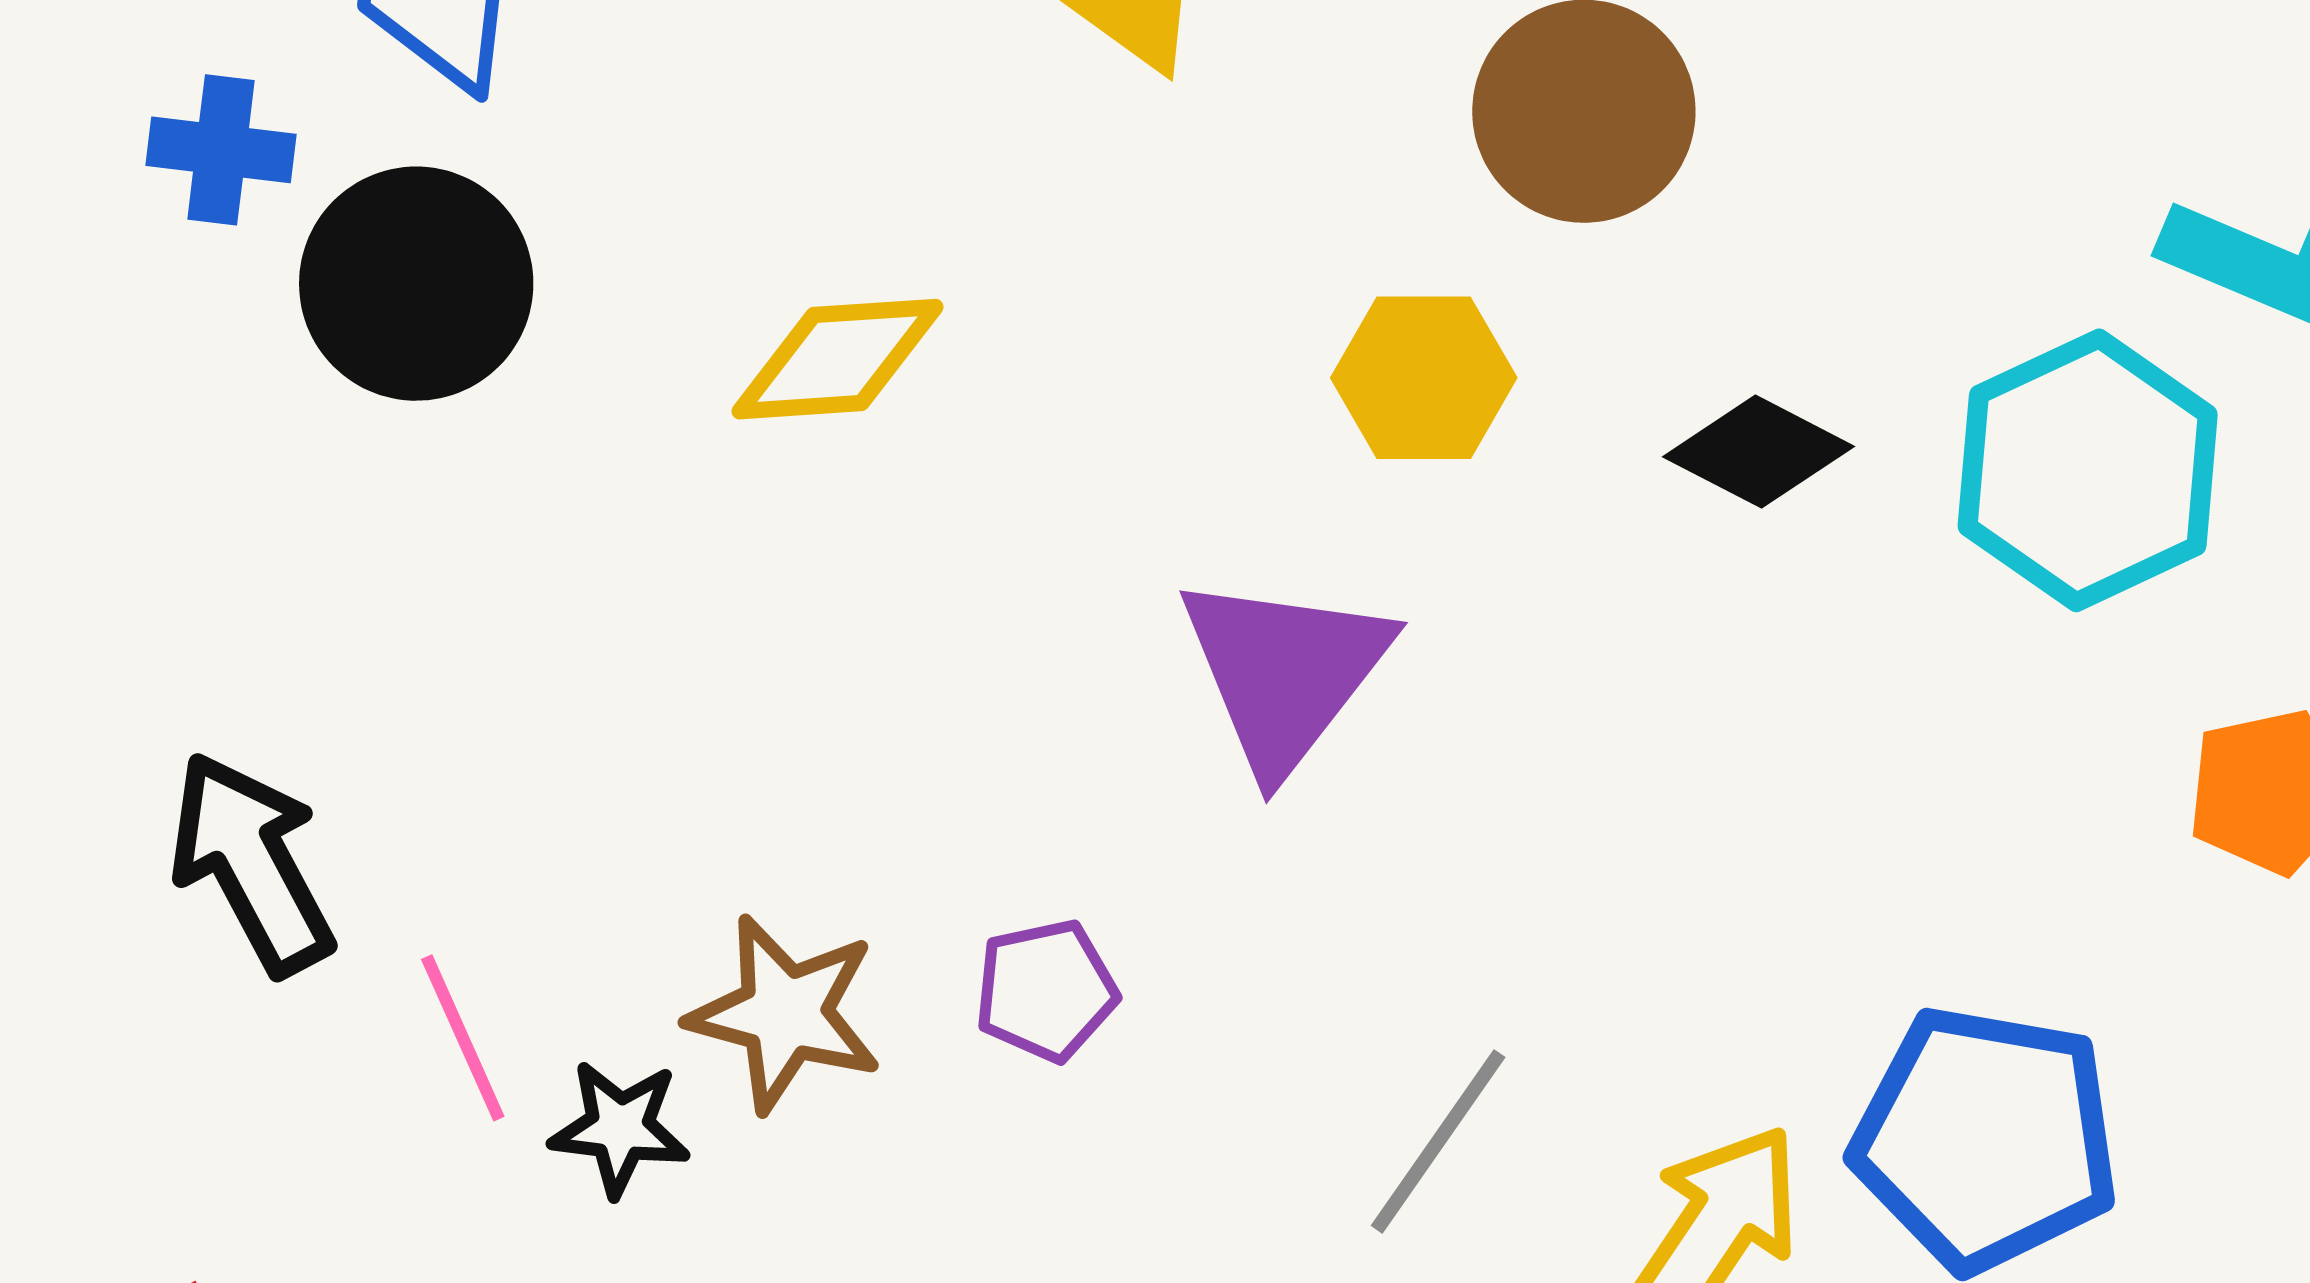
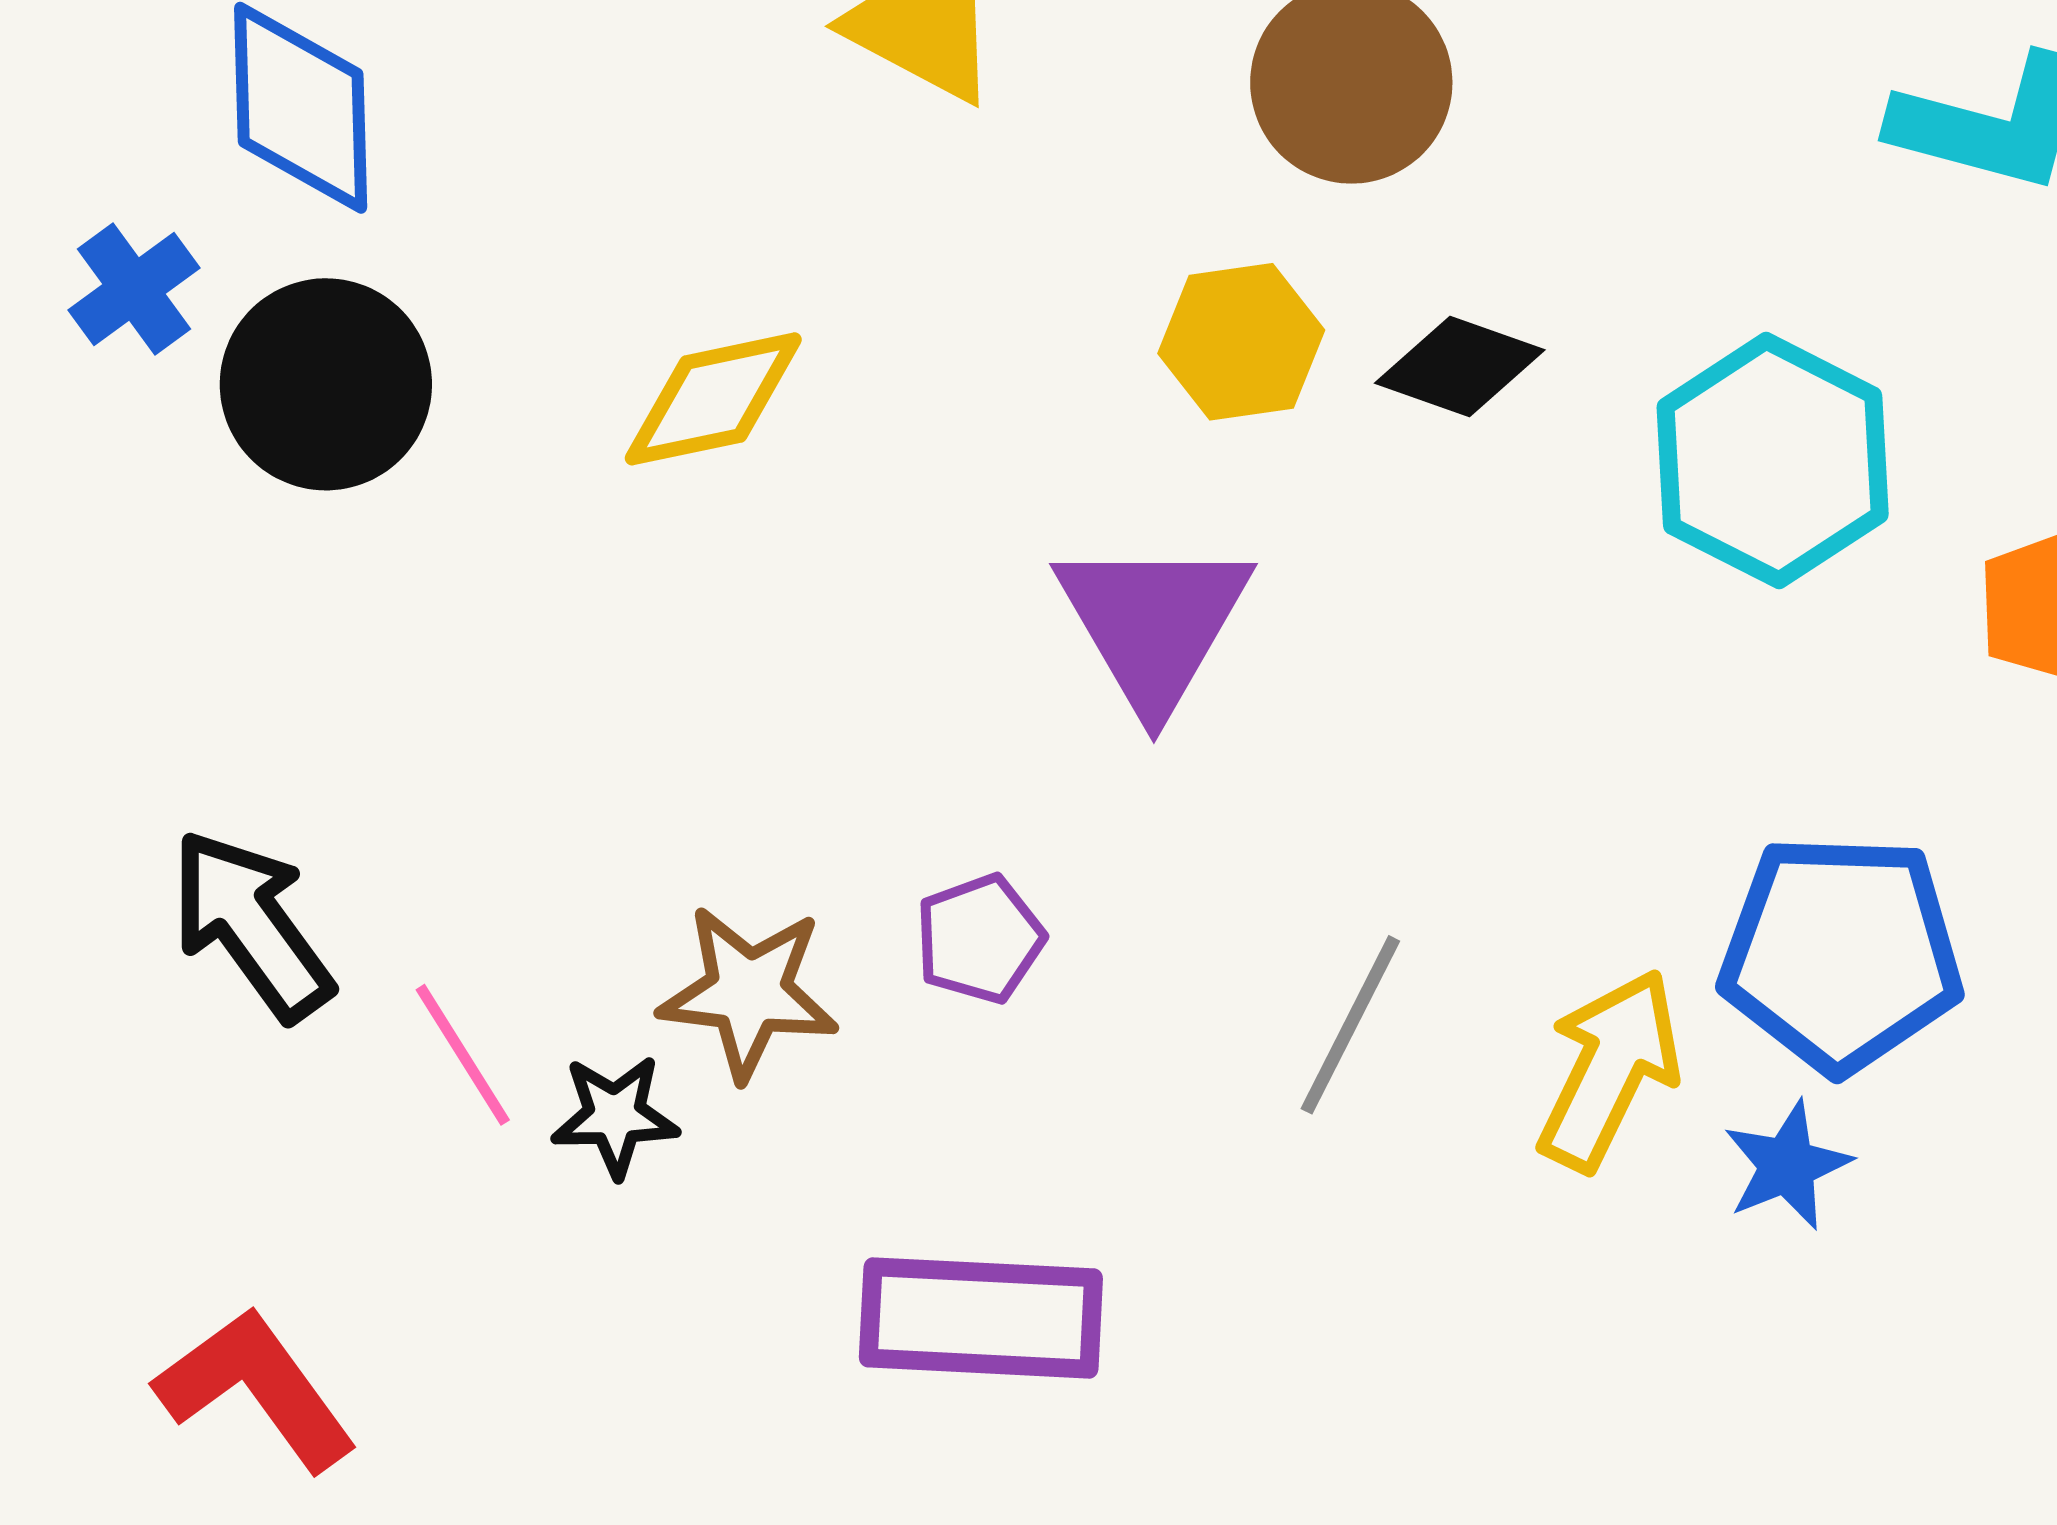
blue cross: (221, 150) -> (134, 289), turned -35
black diamond: (1758, 452) -> (1460, 367), moved
cyan hexagon: (2088, 470) -> (1773, 461), moved

